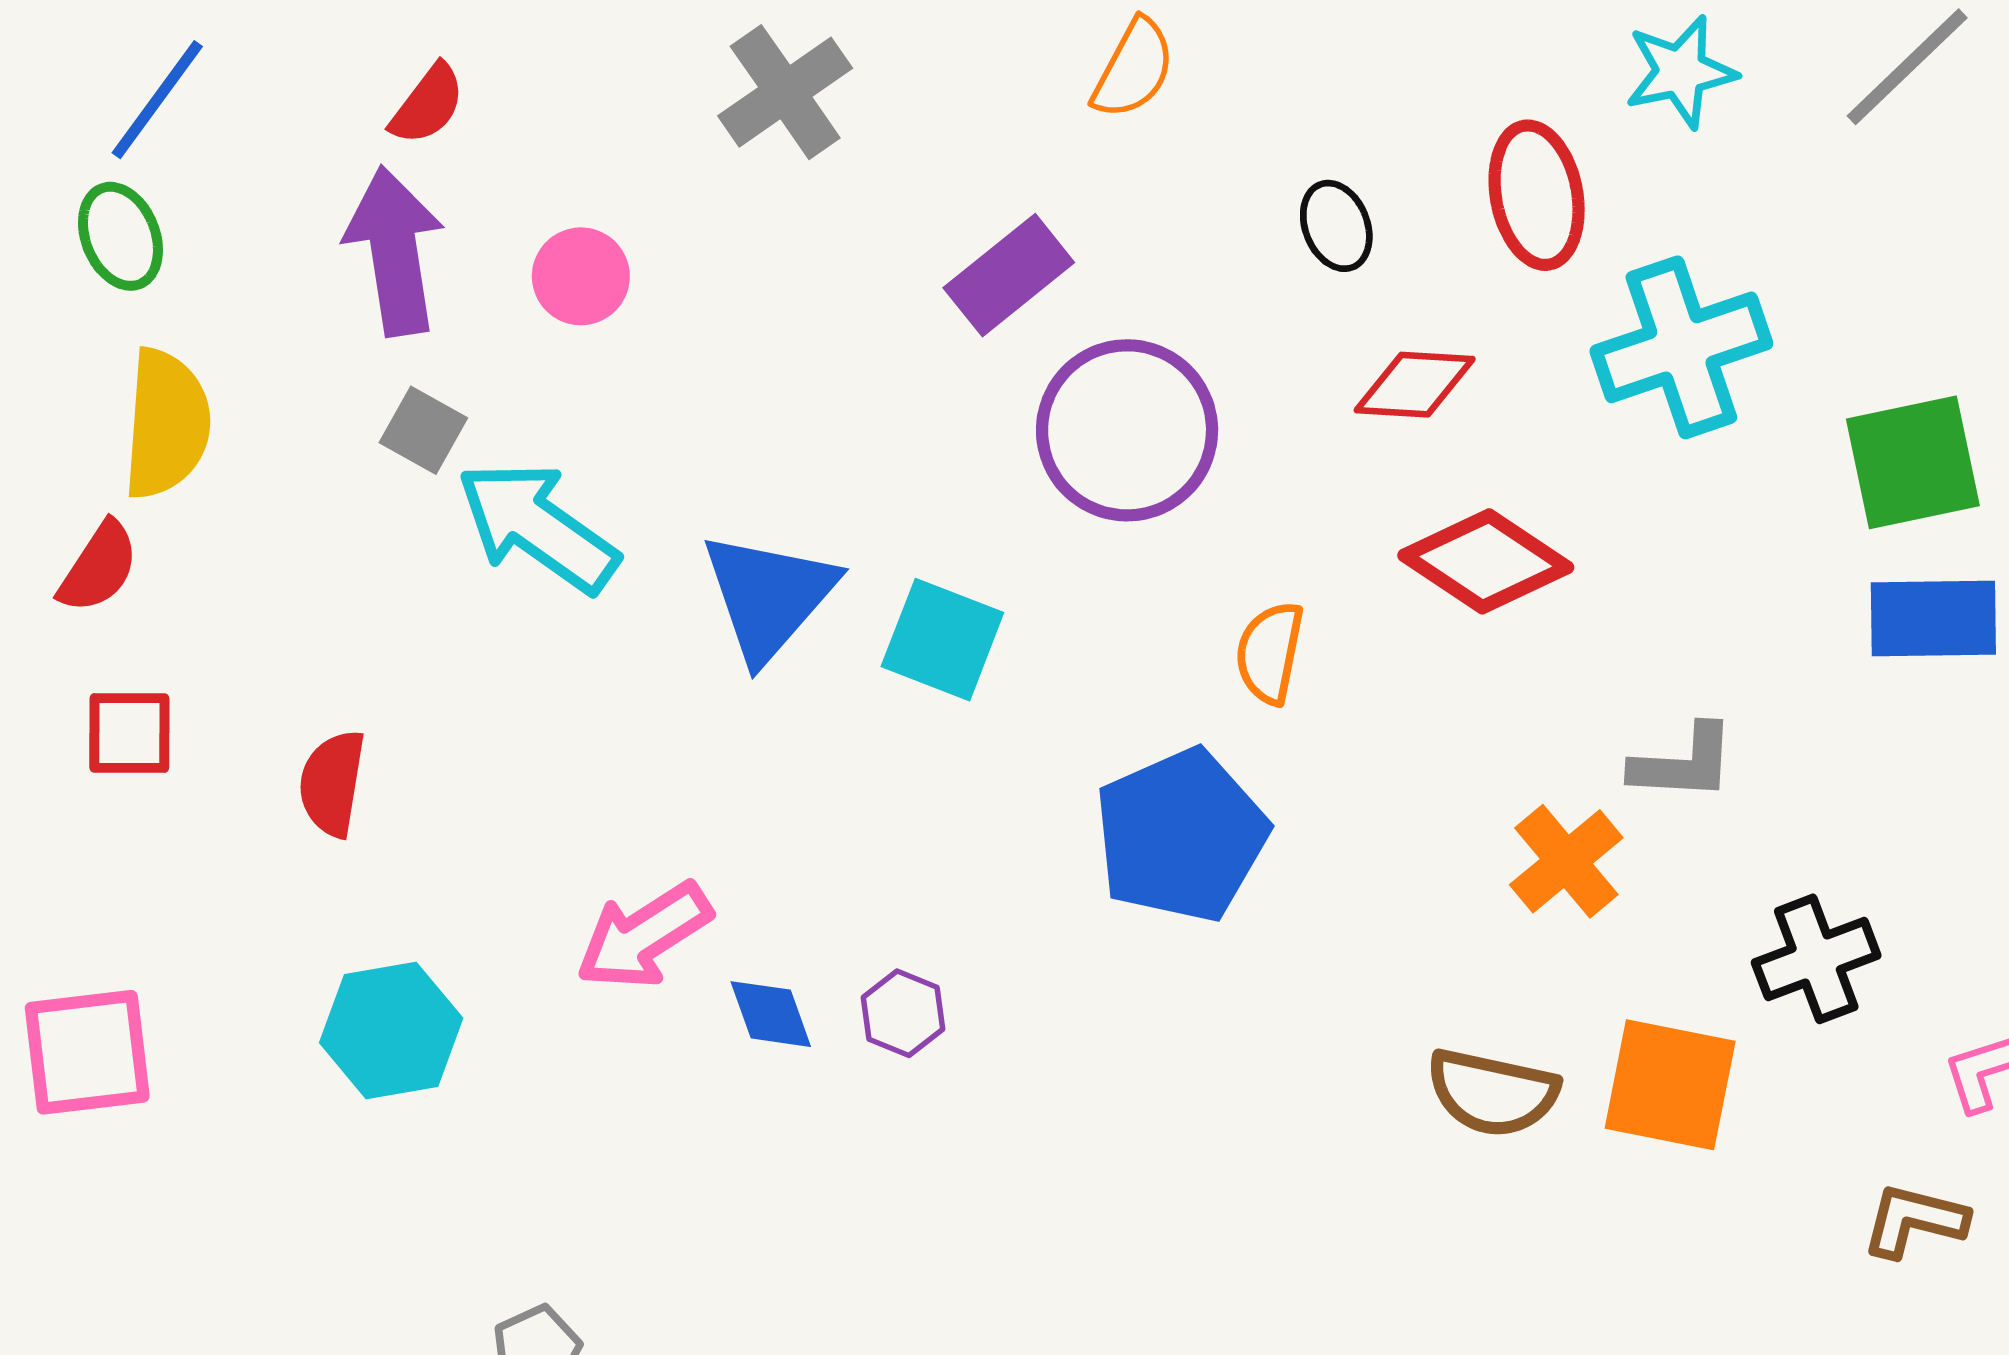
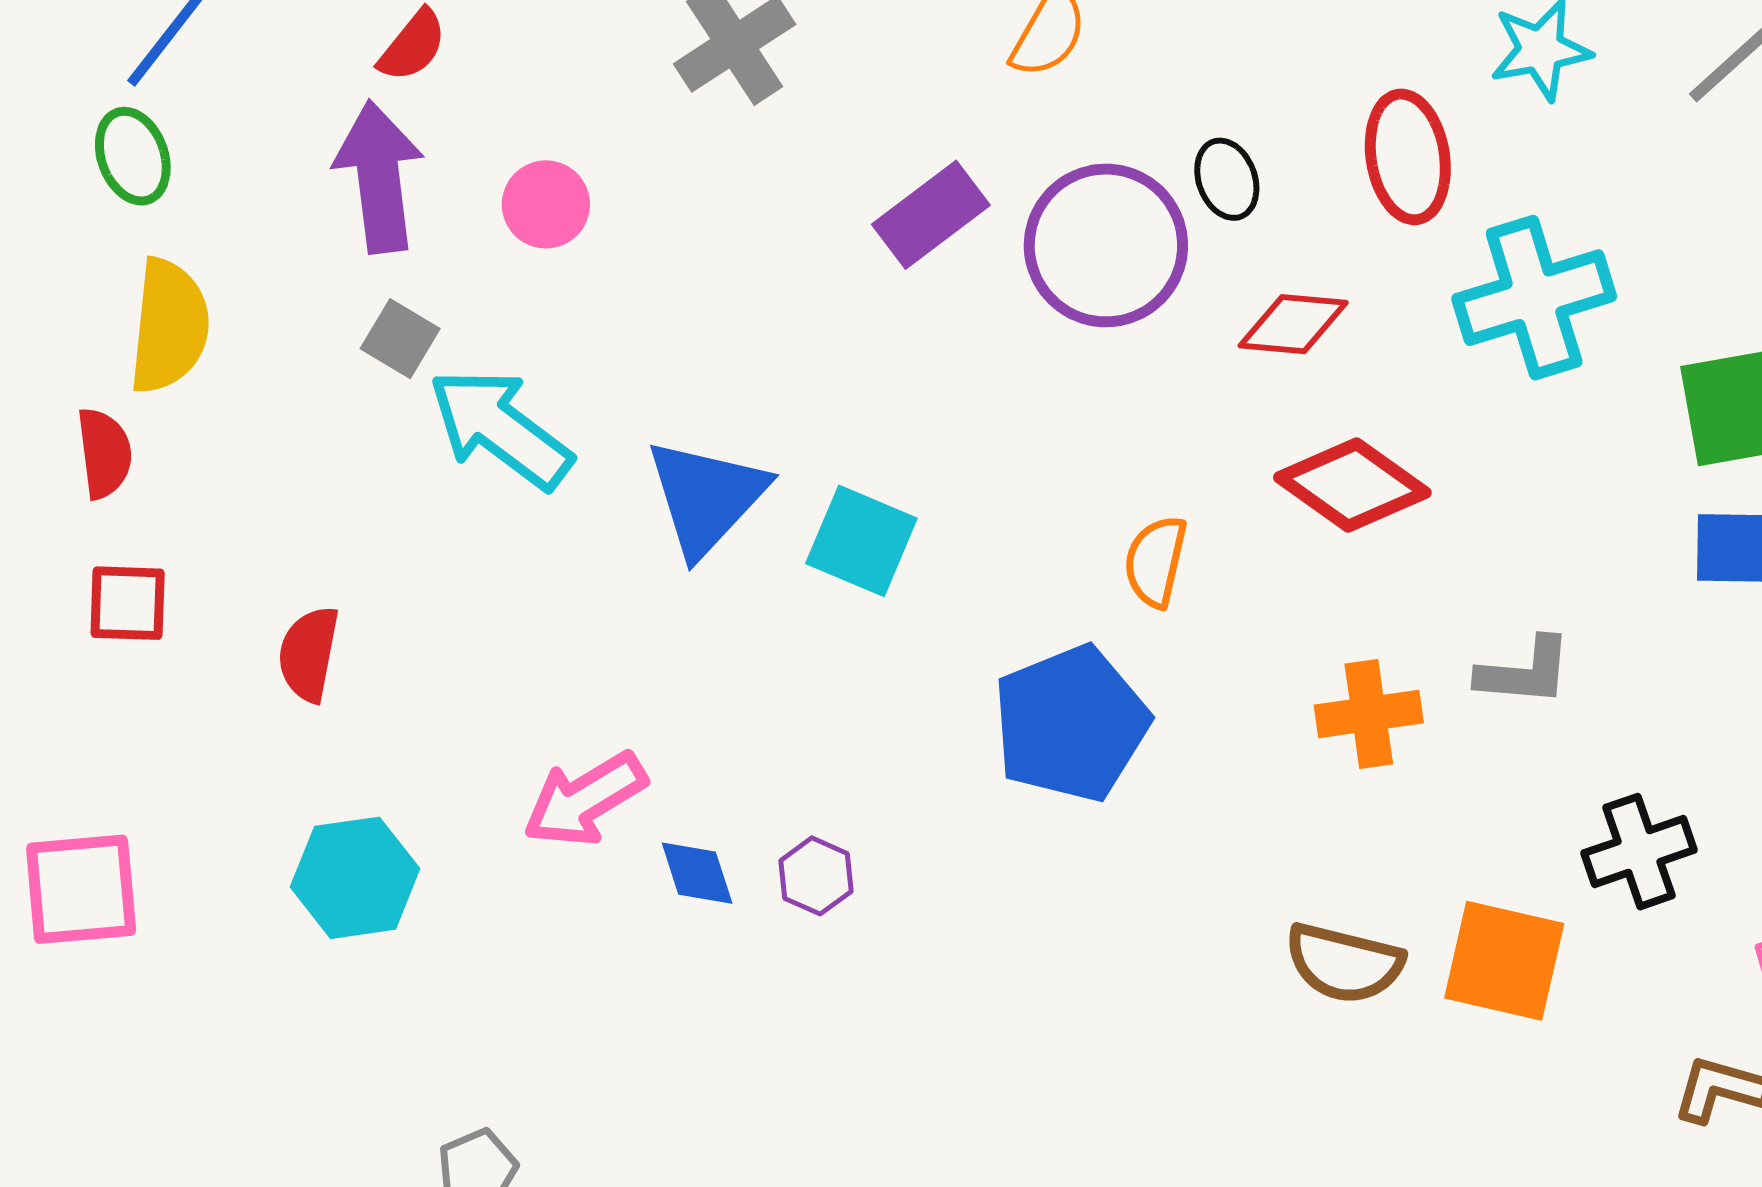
purple circle: (1127, 430) -> (1106, 245), moved
red semicircle: (99, 567) -> (104, 453), turned -42
orange cross: (1566, 861) -> (1369, 714), moved, turned 30

